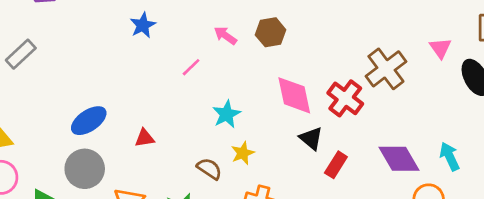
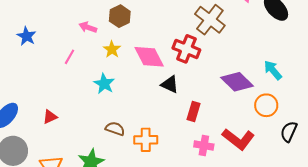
yellow star: (243, 153) -> (112, 49), moved
red rectangle: (336, 165) -> (193, 112), moved
brown semicircle: (209, 169) -> (115, 129), moved

